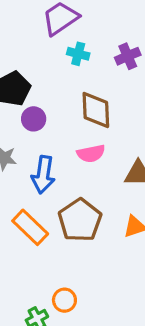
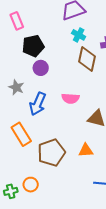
brown diamond: (96, 110) -> (87, 59), moved
brown pentagon: (80, 220) -> (51, 153), moved

